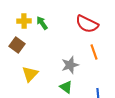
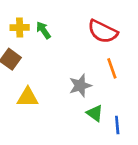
yellow triangle: (30, 74) -> (28, 97), turned 48
green triangle: (66, 87) -> (95, 113), moved

